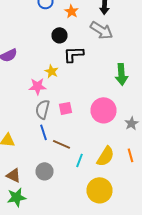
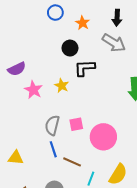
pink star: (38, 86) -> (33, 90), moved, turned 30
pink circle: (104, 110) -> (103, 137), moved

